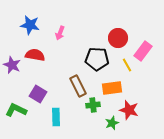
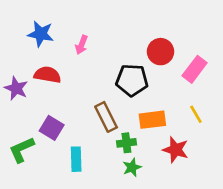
yellow line: (127, 65) -> (196, 114), moved
green L-shape: (16, 110) -> (22, 150), turned -50
green star: (112, 123) -> (132, 167), moved

